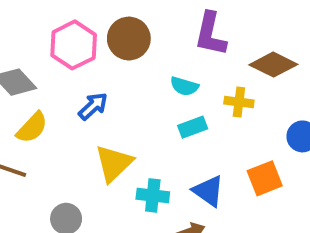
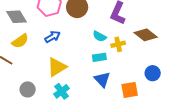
yellow cross: (239, 102) -> (118, 44), moved, turned -32
blue triangle: (208, 191) -> (102, 79), moved
cyan cross: (153, 195) -> (62, 91), moved, turned 35

